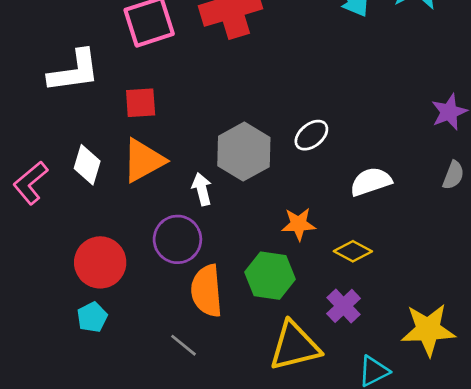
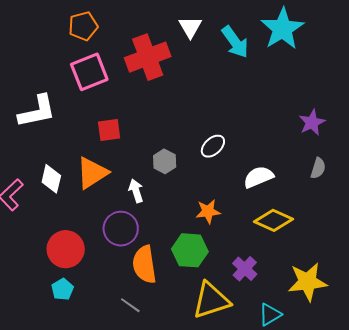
red square: (141, 103) -> (109, 130), moved
gray hexagon: (244, 152) -> (165, 161), size x0.6
yellow diamond: (353, 251) -> (273, 220), moved, size x1.4

